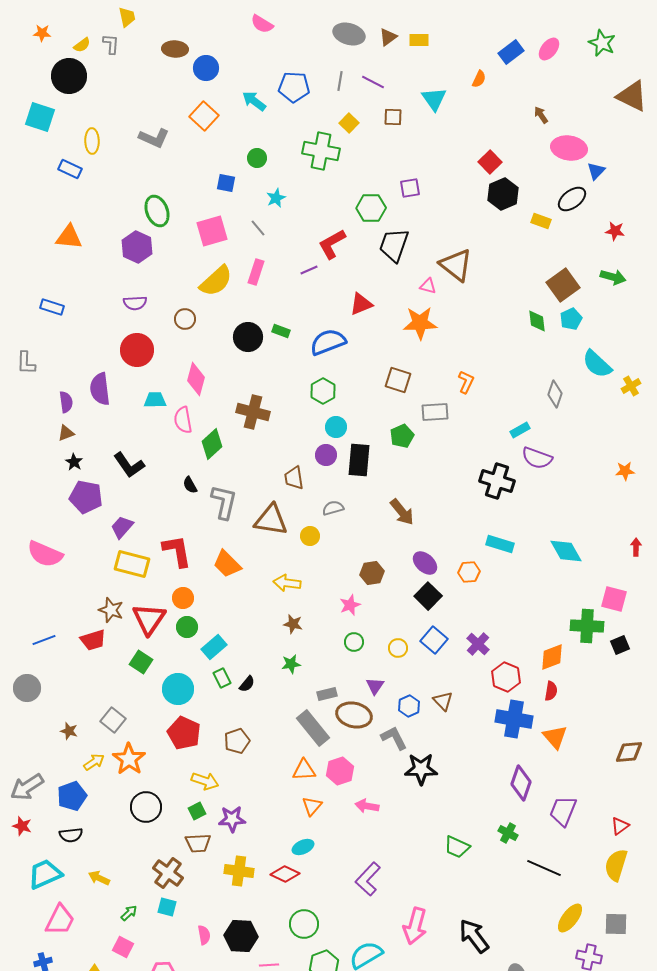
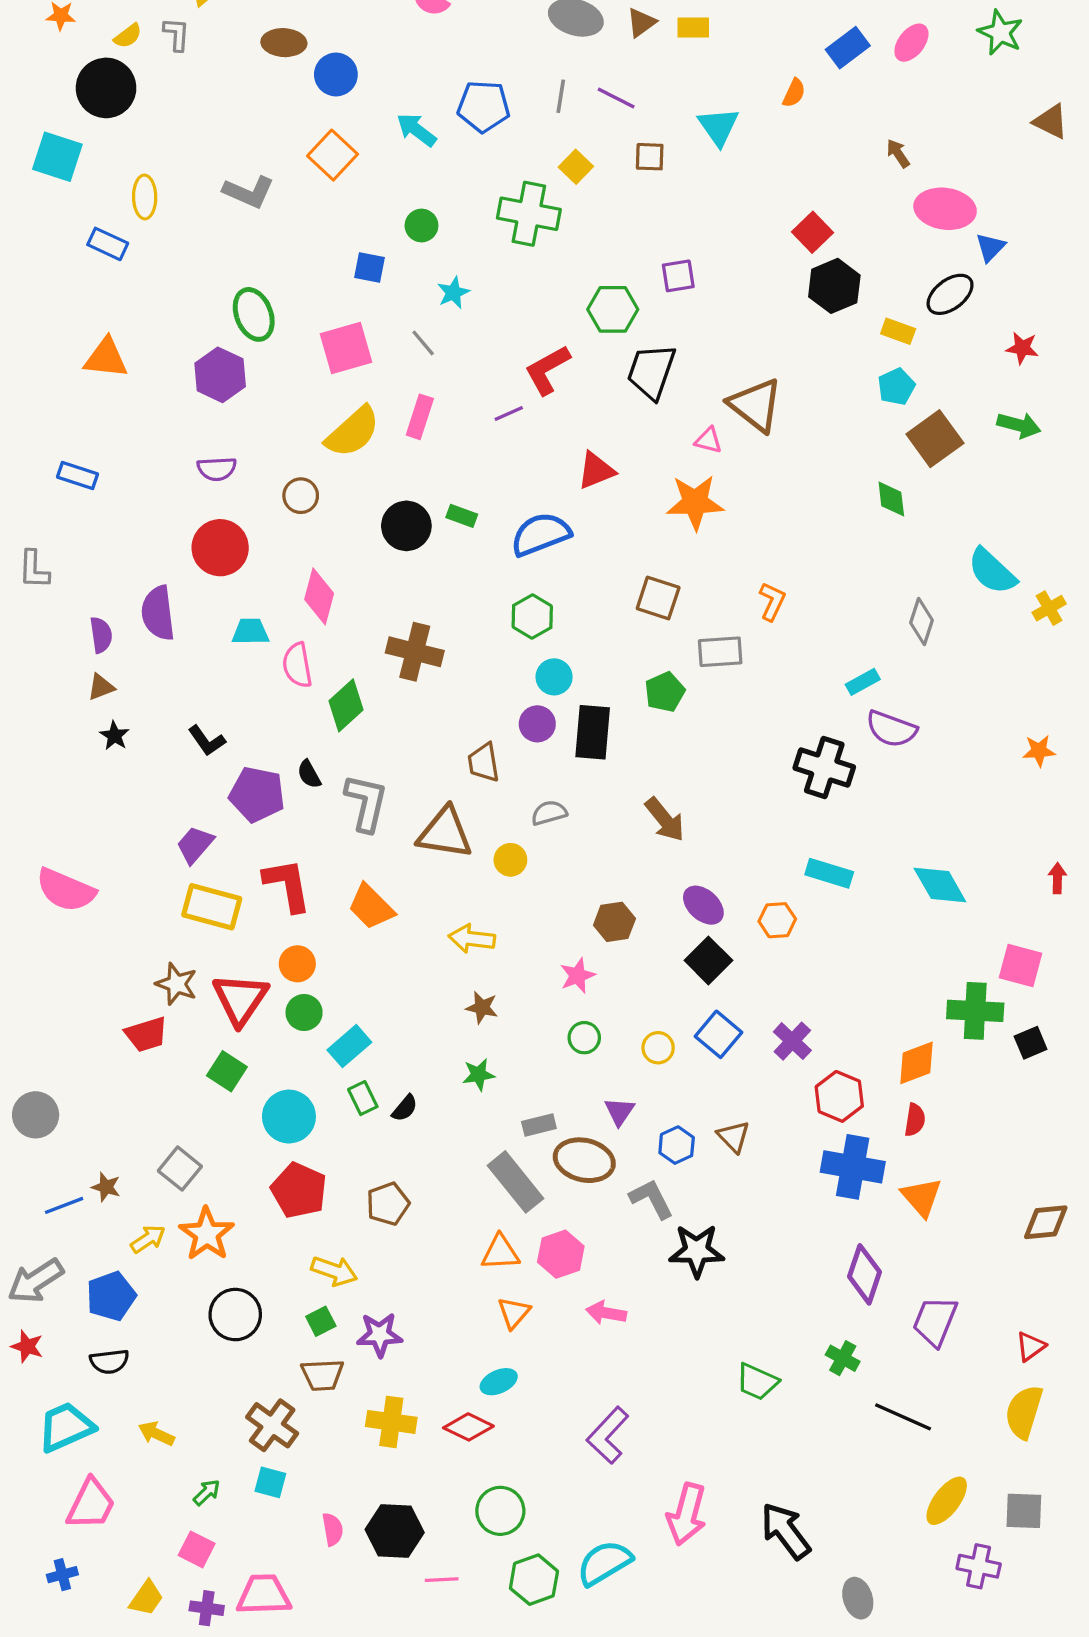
brown triangle: (632, 96) -> (1051, 121), size x0.7
cyan pentagon: (571, 319) -> (896, 387), moved
black L-shape: (129, 465) -> (207, 741), size x0.7
purple pentagon: (86, 497) -> (257, 794), moved
blue line: (44, 640) -> (64, 1205), moved

